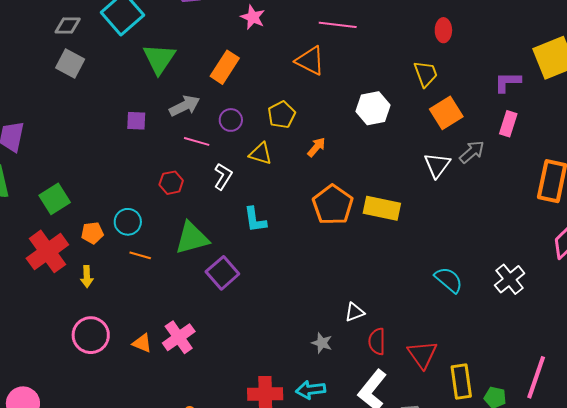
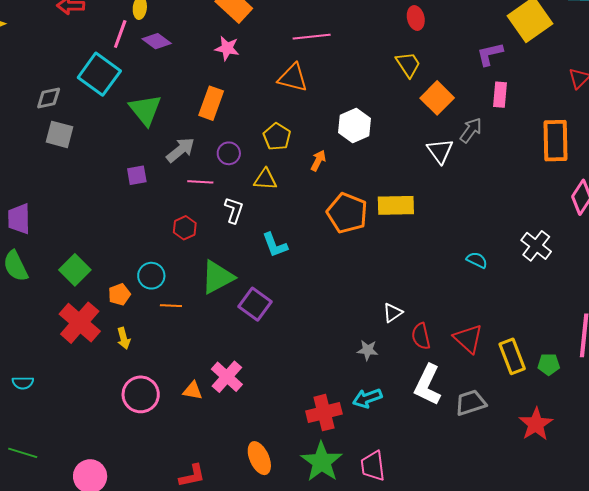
white hexagon: (373, 108) -> (354, 125), moved
cyan semicircle: (449, 280) -> (477, 260), size x0.7

